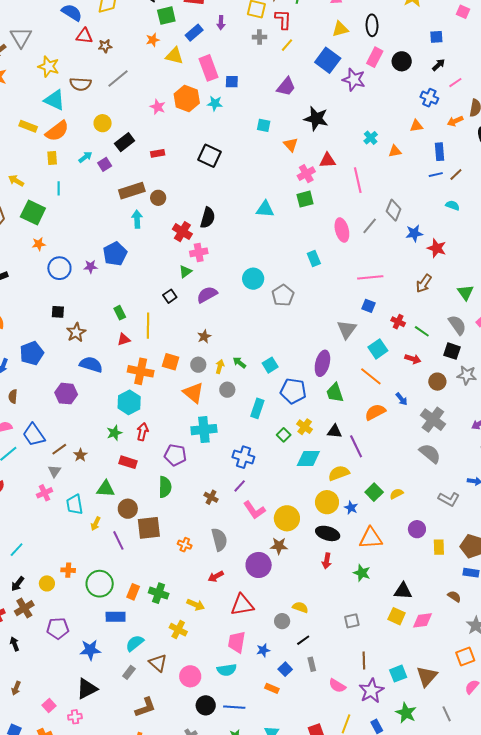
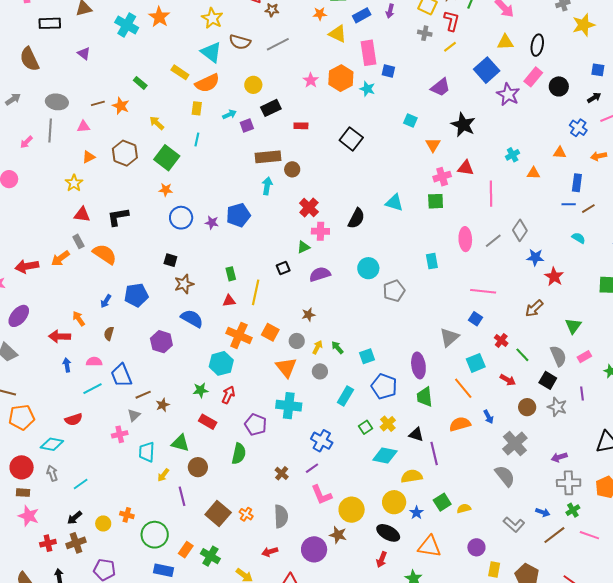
black semicircle: (208, 218) -> (356, 218), moved
purple ellipse: (322, 363) -> (418, 365), turned -35
brown square: (149, 528) -> (218, 513), moved, turned 35

